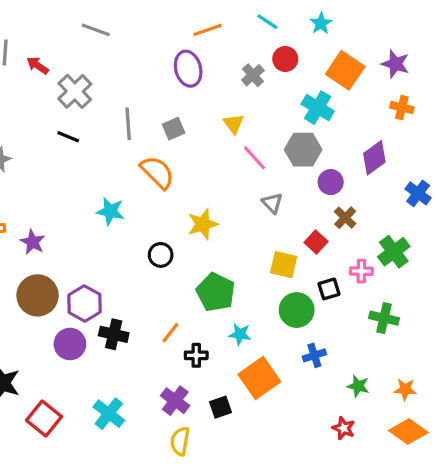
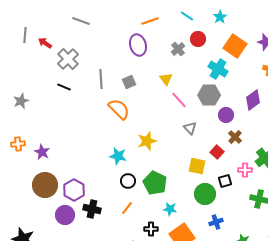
cyan star: (110, 211) -> (118, 156), moved
black circle: (161, 255) -> (128, 181), moved
black cross: (196, 355) -> (151, 229), moved

